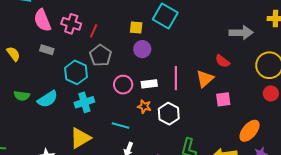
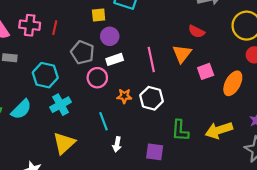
gray pentagon: (101, 55) -> (82, 52), moved
white rectangle: (149, 84) -> (115, 59), moved
cyan line: (121, 125) -> (104, 121), turned 66
orange ellipse: (250, 131) -> (233, 83), moved

